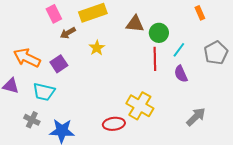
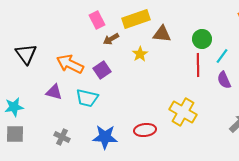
brown triangle: (135, 24) -> (162, 34), moved
gray cross: (32, 120) -> (62, 137), moved
red ellipse: (114, 124) -> (145, 130), moved

